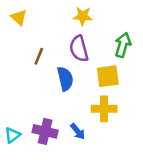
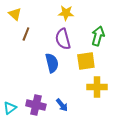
brown line: (39, 56) -> (26, 34), moved
yellow cross: (104, 109) -> (97, 87), moved

